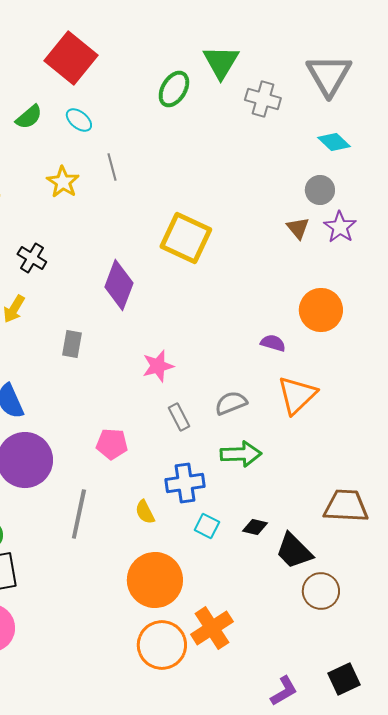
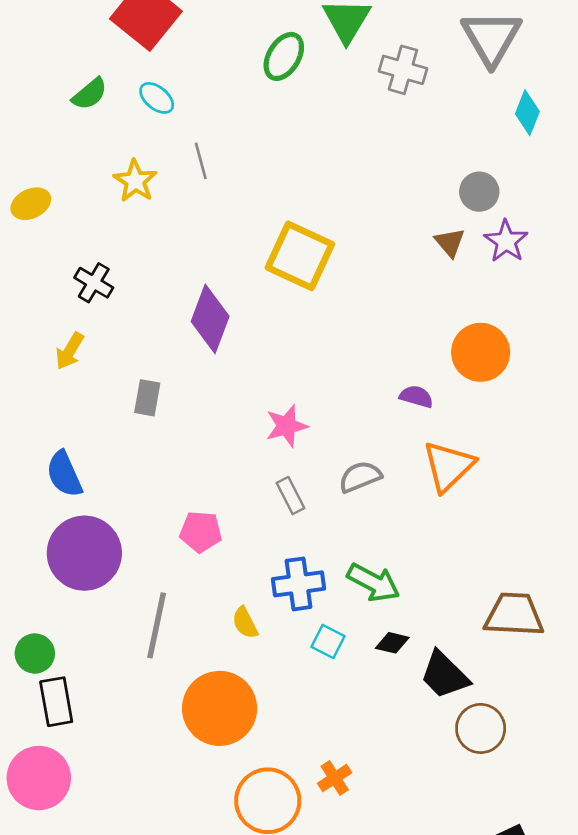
cyan diamond: (334, 142) -> (527, 113), moved, turned 68
pink star: (158, 366) -> (286, 426), moved
green arrow: (241, 454) -> (373, 583), moved, turned 30
orange circle: (155, 580) -> (220, 708), moved
orange cross: (212, 628) -> (335, 778), size x0.6

